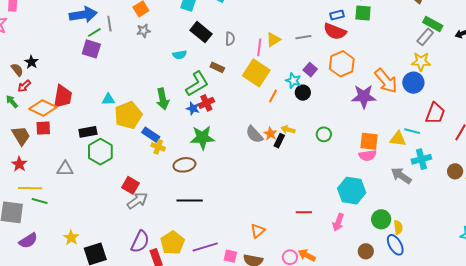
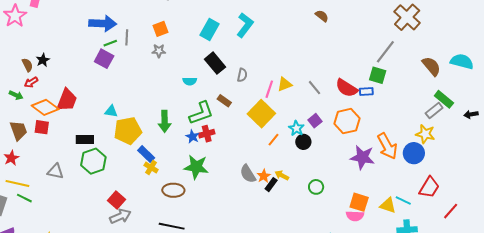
blue rectangle: (337, 15) -> (366, 91), moved
gray line: (303, 37) -> (314, 88), turned 49
green arrow: (12, 102) -> (16, 95), turned 144

